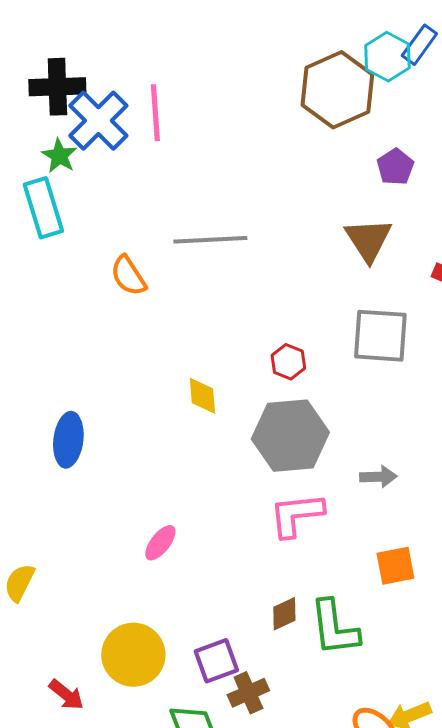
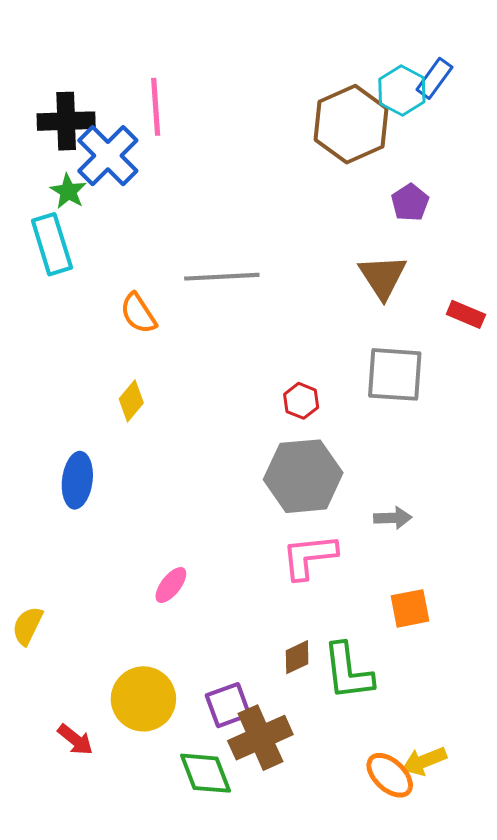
pink line: (155, 113) -> (156, 107), moved
yellow diamond: (202, 396) -> (131, 401), moved, turned 45
brown cross: (248, 693) -> (260, 738), size x1.5

